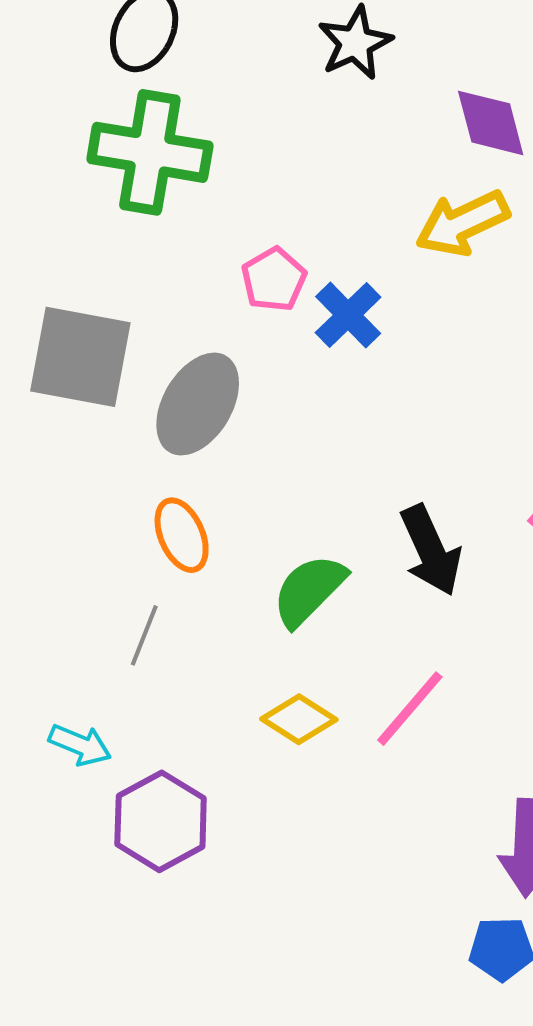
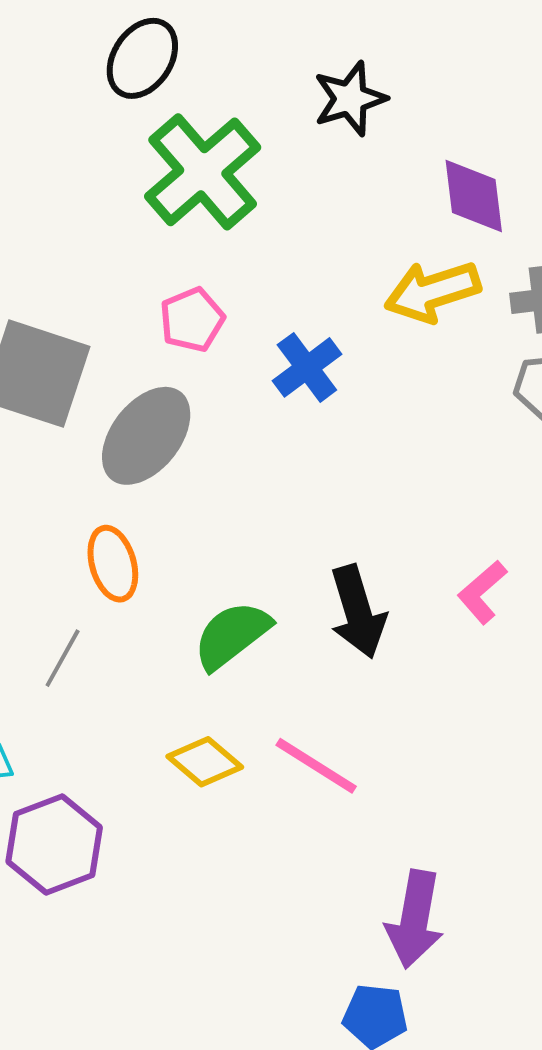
green cross: (150, 152) -> (203, 172), moved, turned 32
pink pentagon: (274, 279) -> (192, 320), moved
pink line: (410, 709) -> (316, 766), turned 74

